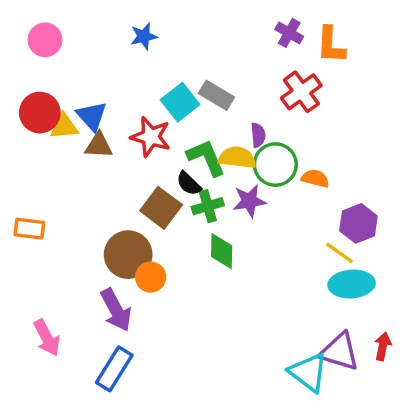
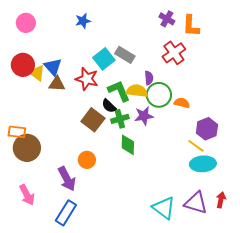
yellow triangle: (64, 126) -> (37, 73), turned 42
brown circle: (128, 255) -> (27, 148), moved
cyan triangle: (308, 372) -> (164, 208), moved

